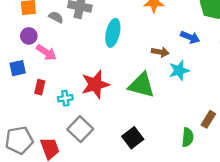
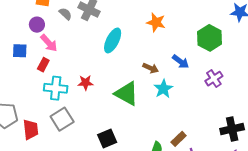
cyan star: (179, 70) -> (163, 89), turned -30
red star: (95, 84) -> (85, 83), size x0.6
red rectangle: (40, 87) -> (43, 65), moved
cyan cross: (65, 98) -> (56, 88), size x1.6

